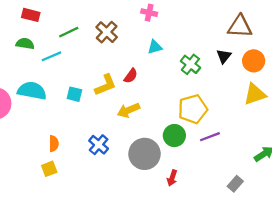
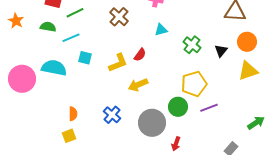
green line: (69, 32) -> (75, 13), moved
black triangle: (224, 56) -> (221, 51), moved
cyan square: (74, 94) -> (85, 58), moved

